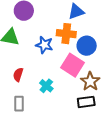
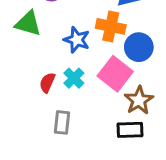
red semicircle: (18, 75) -> (47, 83), moved
cyan cross: (46, 86) -> (74, 78), moved
gray rectangle: (19, 104) -> (62, 122), moved

